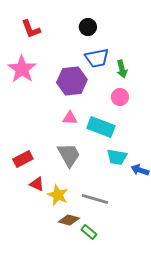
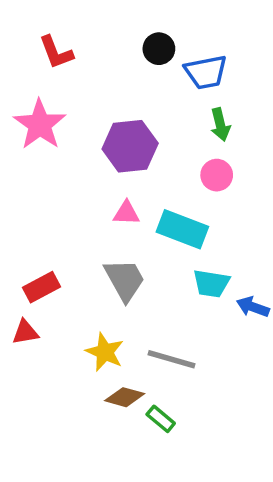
blue trapezoid: (97, 58) -> (206, 72), moved
red triangle: (37, 184) -> (25, 332), moved, turned -35

